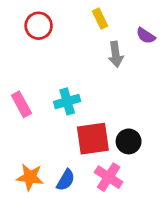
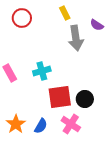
gray arrow: (116, 54) -> (76, 38), size x1.4
orange star: (30, 177) -> (16, 124), turned 30

